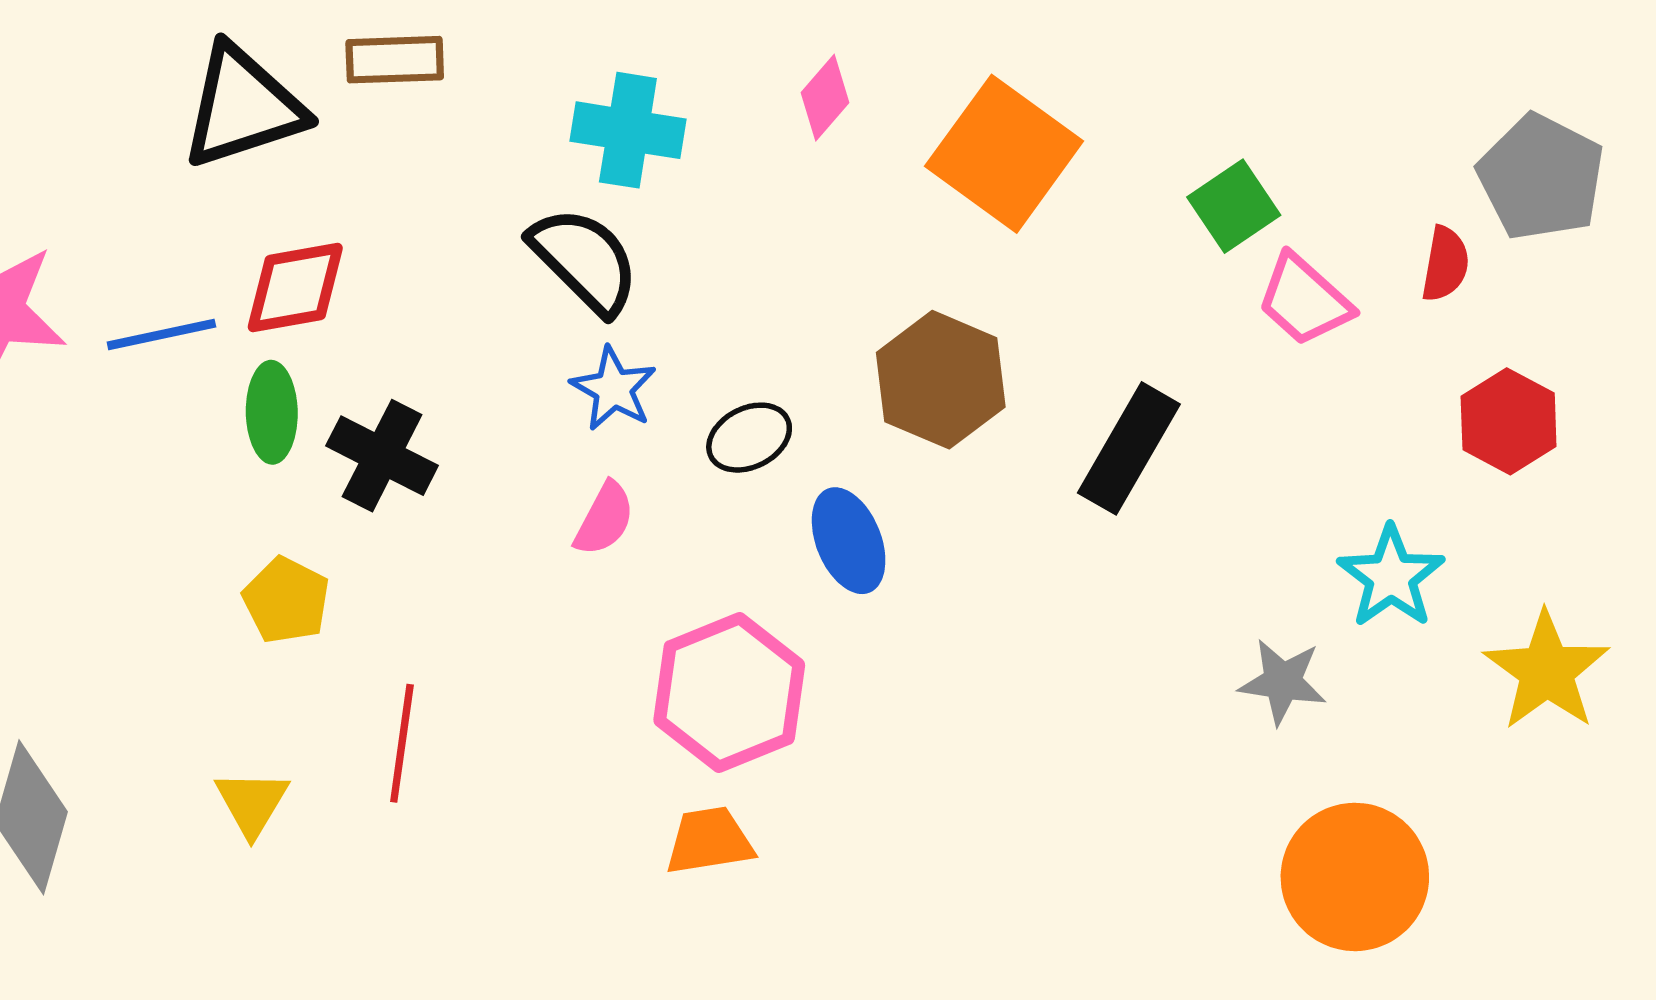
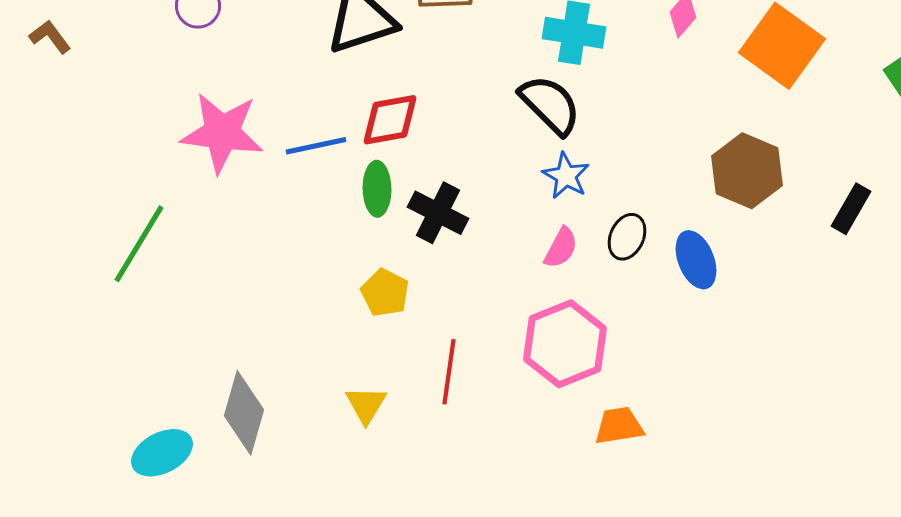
black ellipse: (749, 438) -> (627, 237), moved, turned -39
black rectangle: (1129, 448) -> (851, 209), size x0.7
pink hexagon: (729, 693) -> (565, 344), moved

